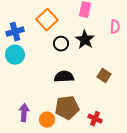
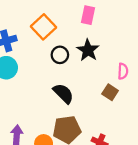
pink semicircle: (115, 27) -> (123, 71), moved
black semicircle: (64, 77) -> (63, 93), turned 48

